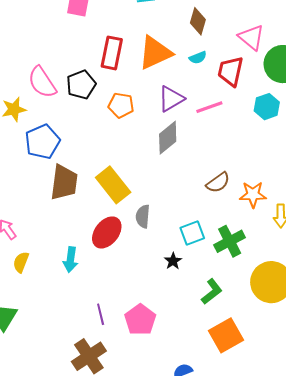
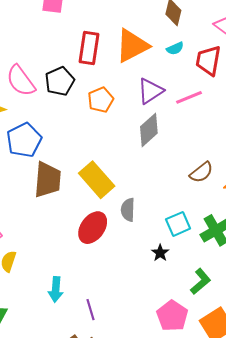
orange pentagon: (121, 105) -> (101, 100), turned -30
cyan arrow: (71, 260) -> (56, 289), moved
pink pentagon: (140, 320) -> (172, 316), moved

